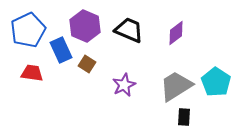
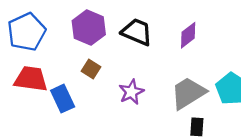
blue rectangle: (61, 50) -> (63, 99), moved
red trapezoid: (32, 73) -> (31, 79), size x1.4

